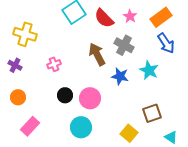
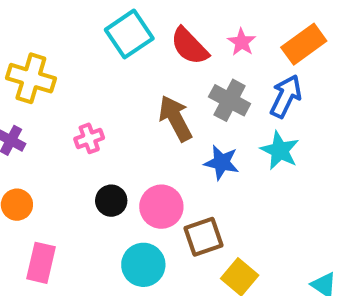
blue arrow: (166, 43) -> (286, 96), moved, turned -120
brown square: (152, 113) -> (204, 237), moved
pink rectangle: (30, 126) -> (41, 263), turned -30

